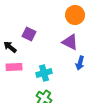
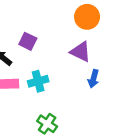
cyan cross: (44, 73) -> (38, 81), moved

